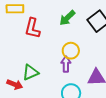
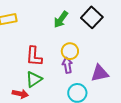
red L-shape: (32, 28) -> (34, 56), moved

